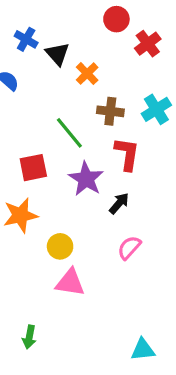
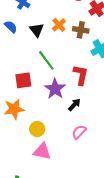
black triangle: (57, 54) -> (37, 30), moved
brown cross: (110, 111) -> (81, 30), moved

